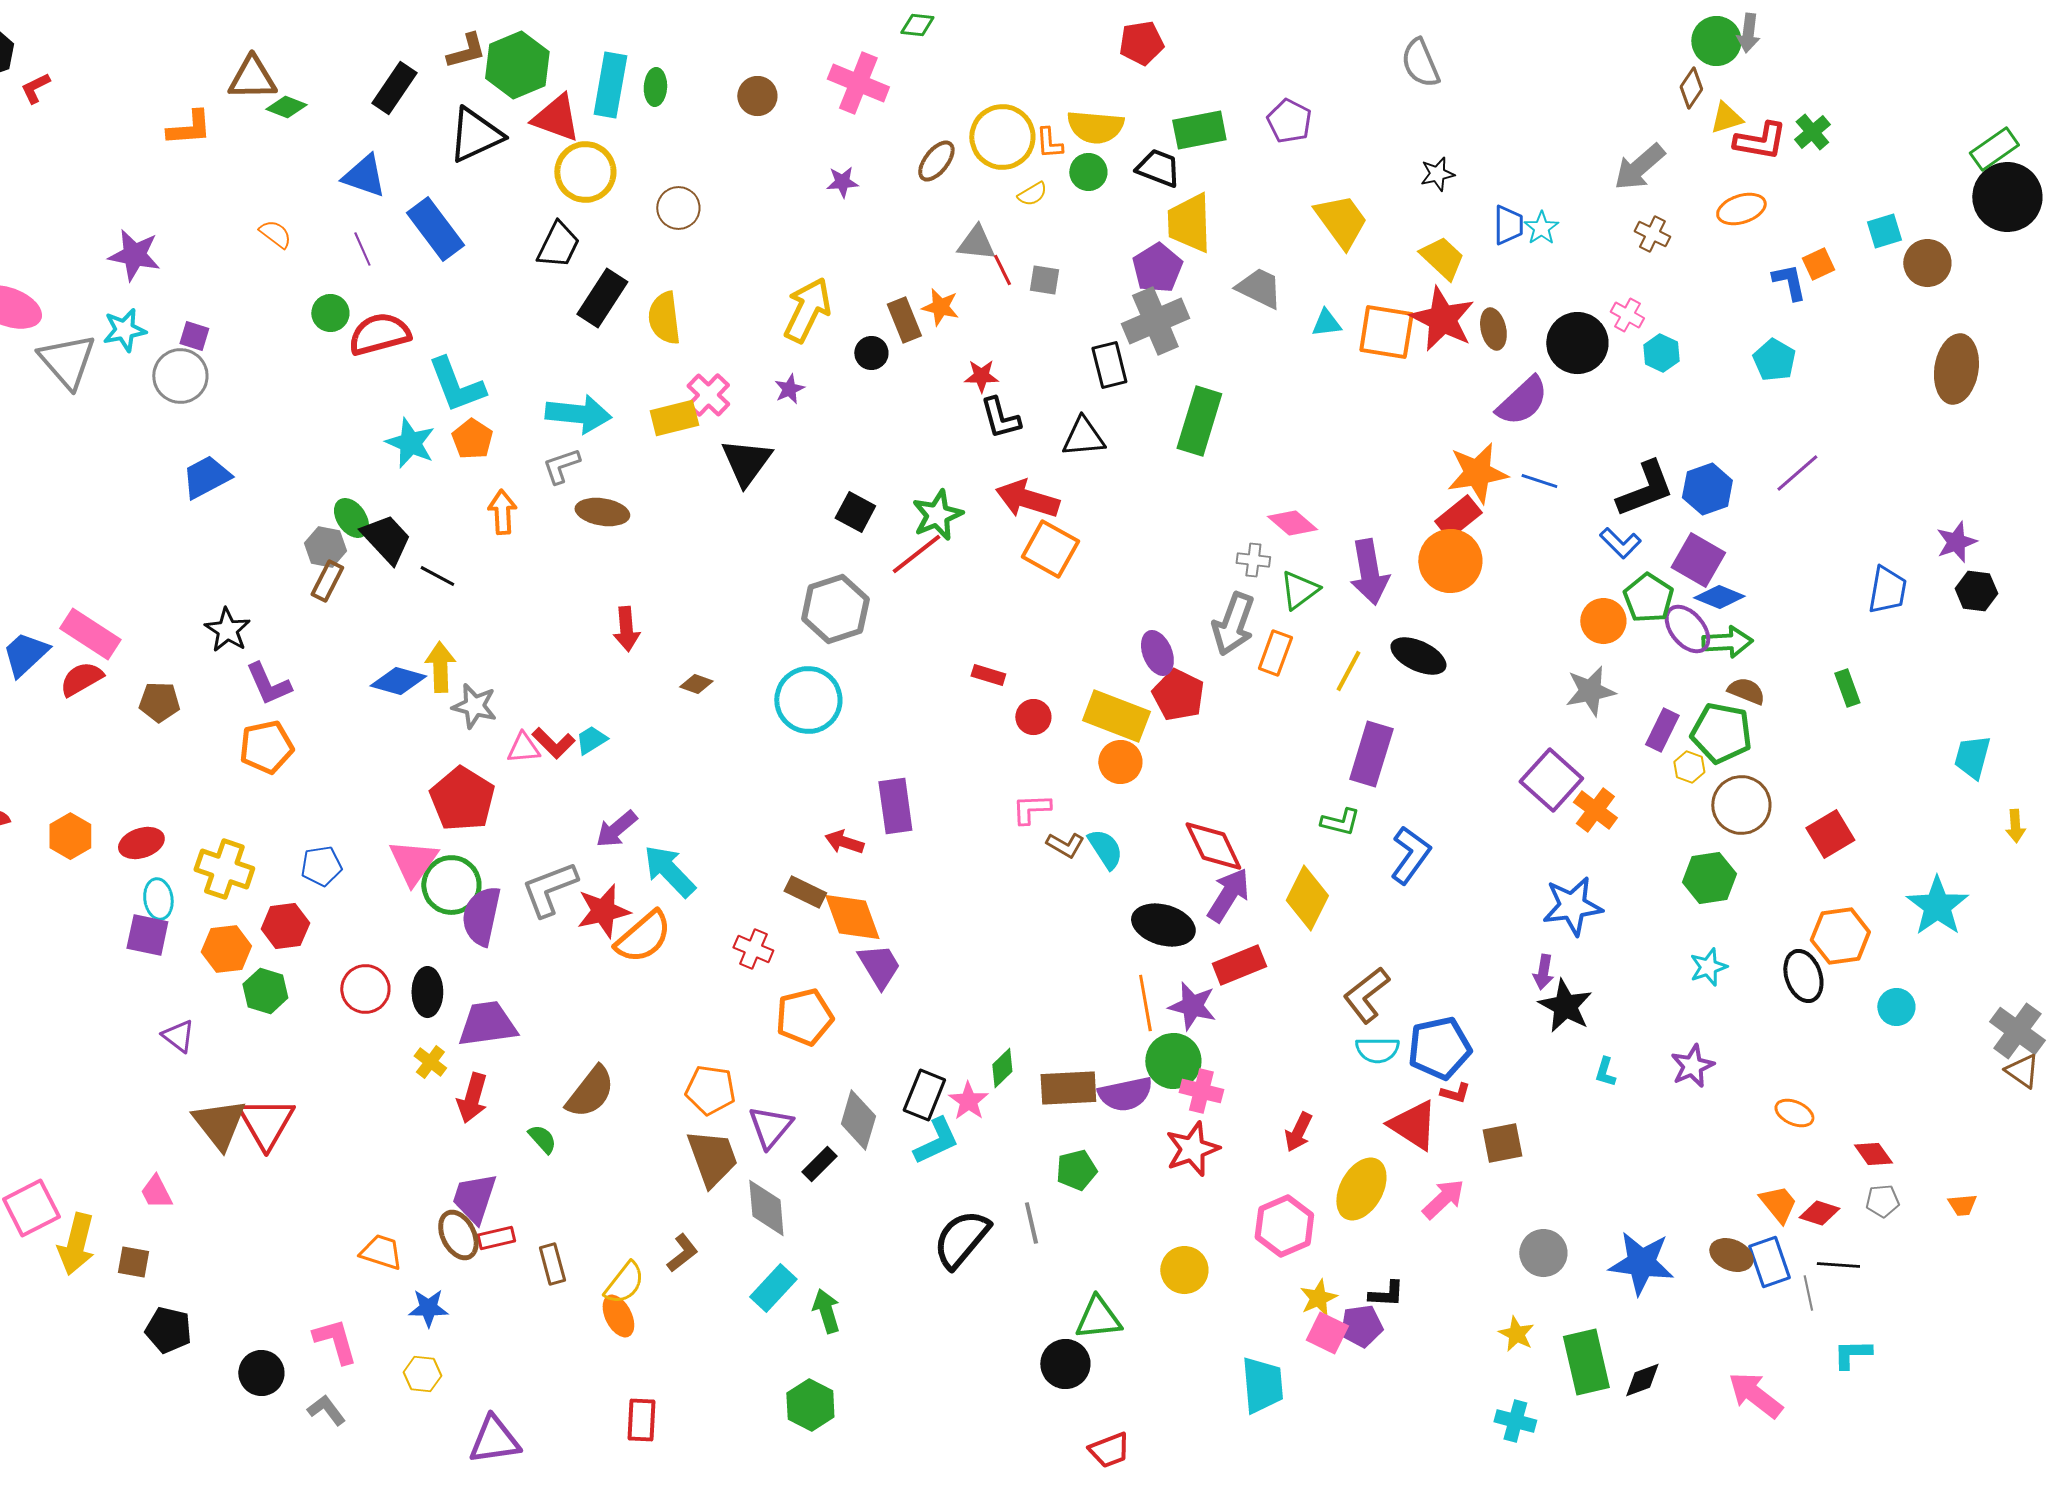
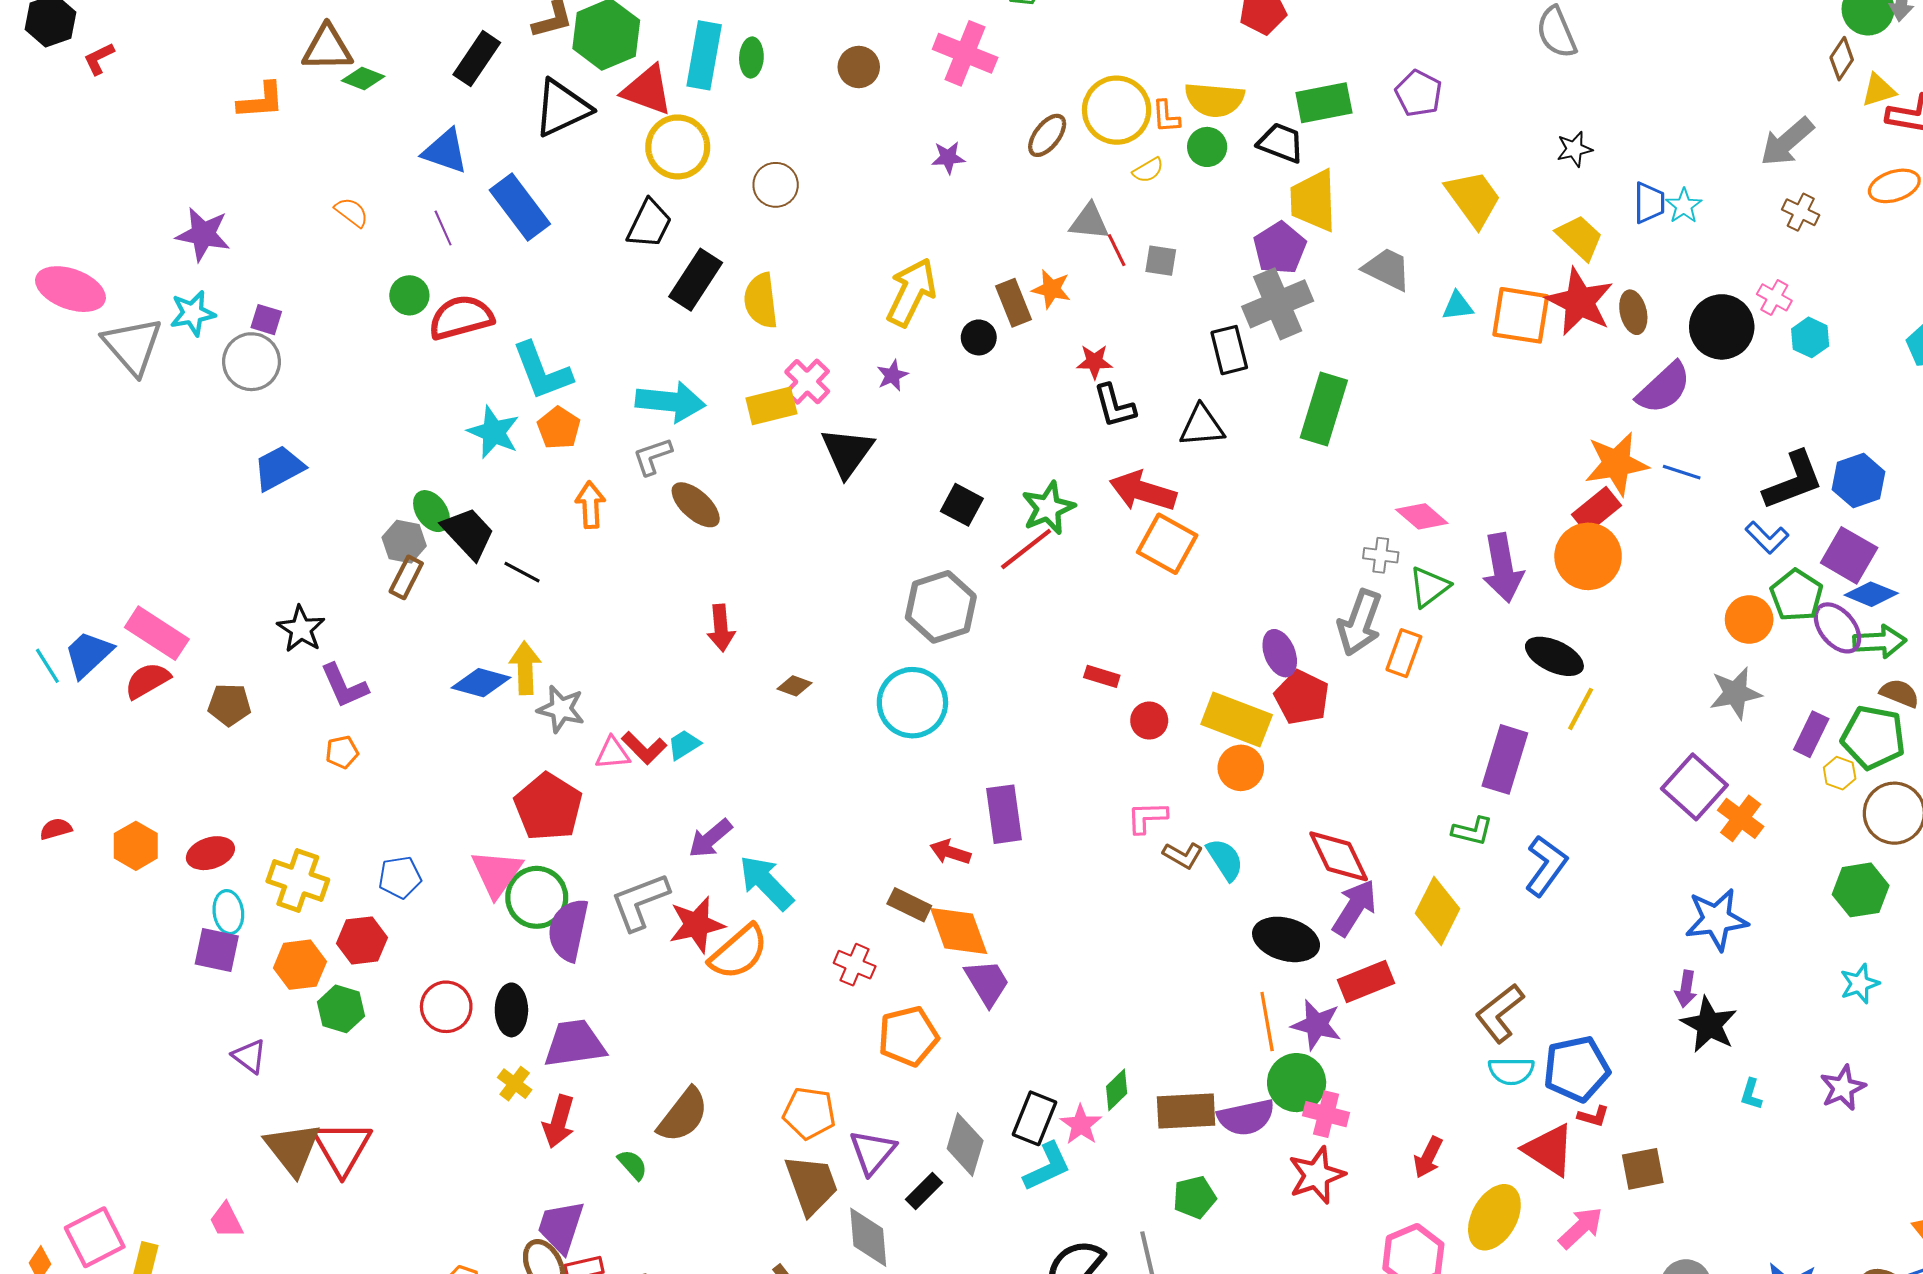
brown ellipse: (602, 512) -> (696, 505), turned 33
yellow line: (1348, 671) -> (1581, 709), moved
orange pentagon: (266, 747) -> (342, 752), size x0.6

